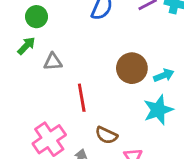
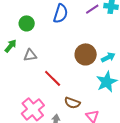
green circle: (37, 17) -> (27, 23), moved
red line: (82, 98) -> (53, 78), turned -30

